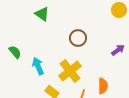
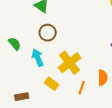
brown circle: (78, 38) -> (48, 33), moved

